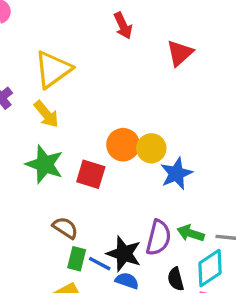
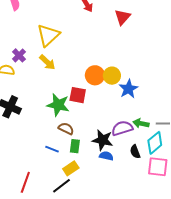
green star: (45, 164) -> (58, 105), moved
purple semicircle: (158, 238) -> (122, 128), turned -115
blue line: (100, 264) -> (52, 149), moved

